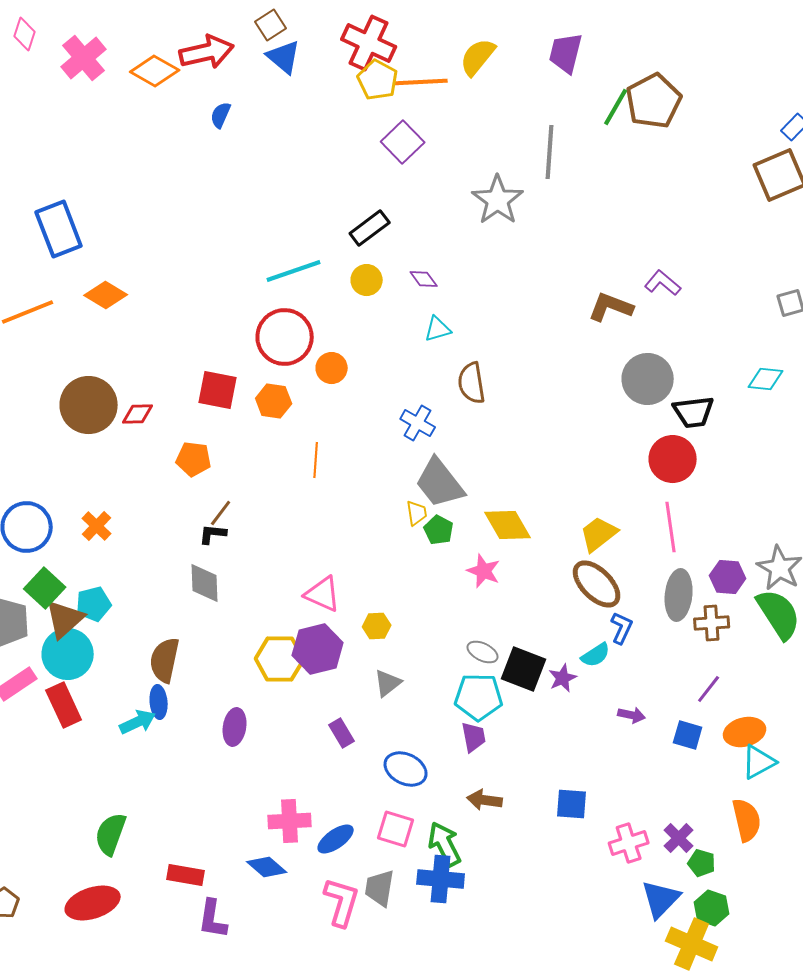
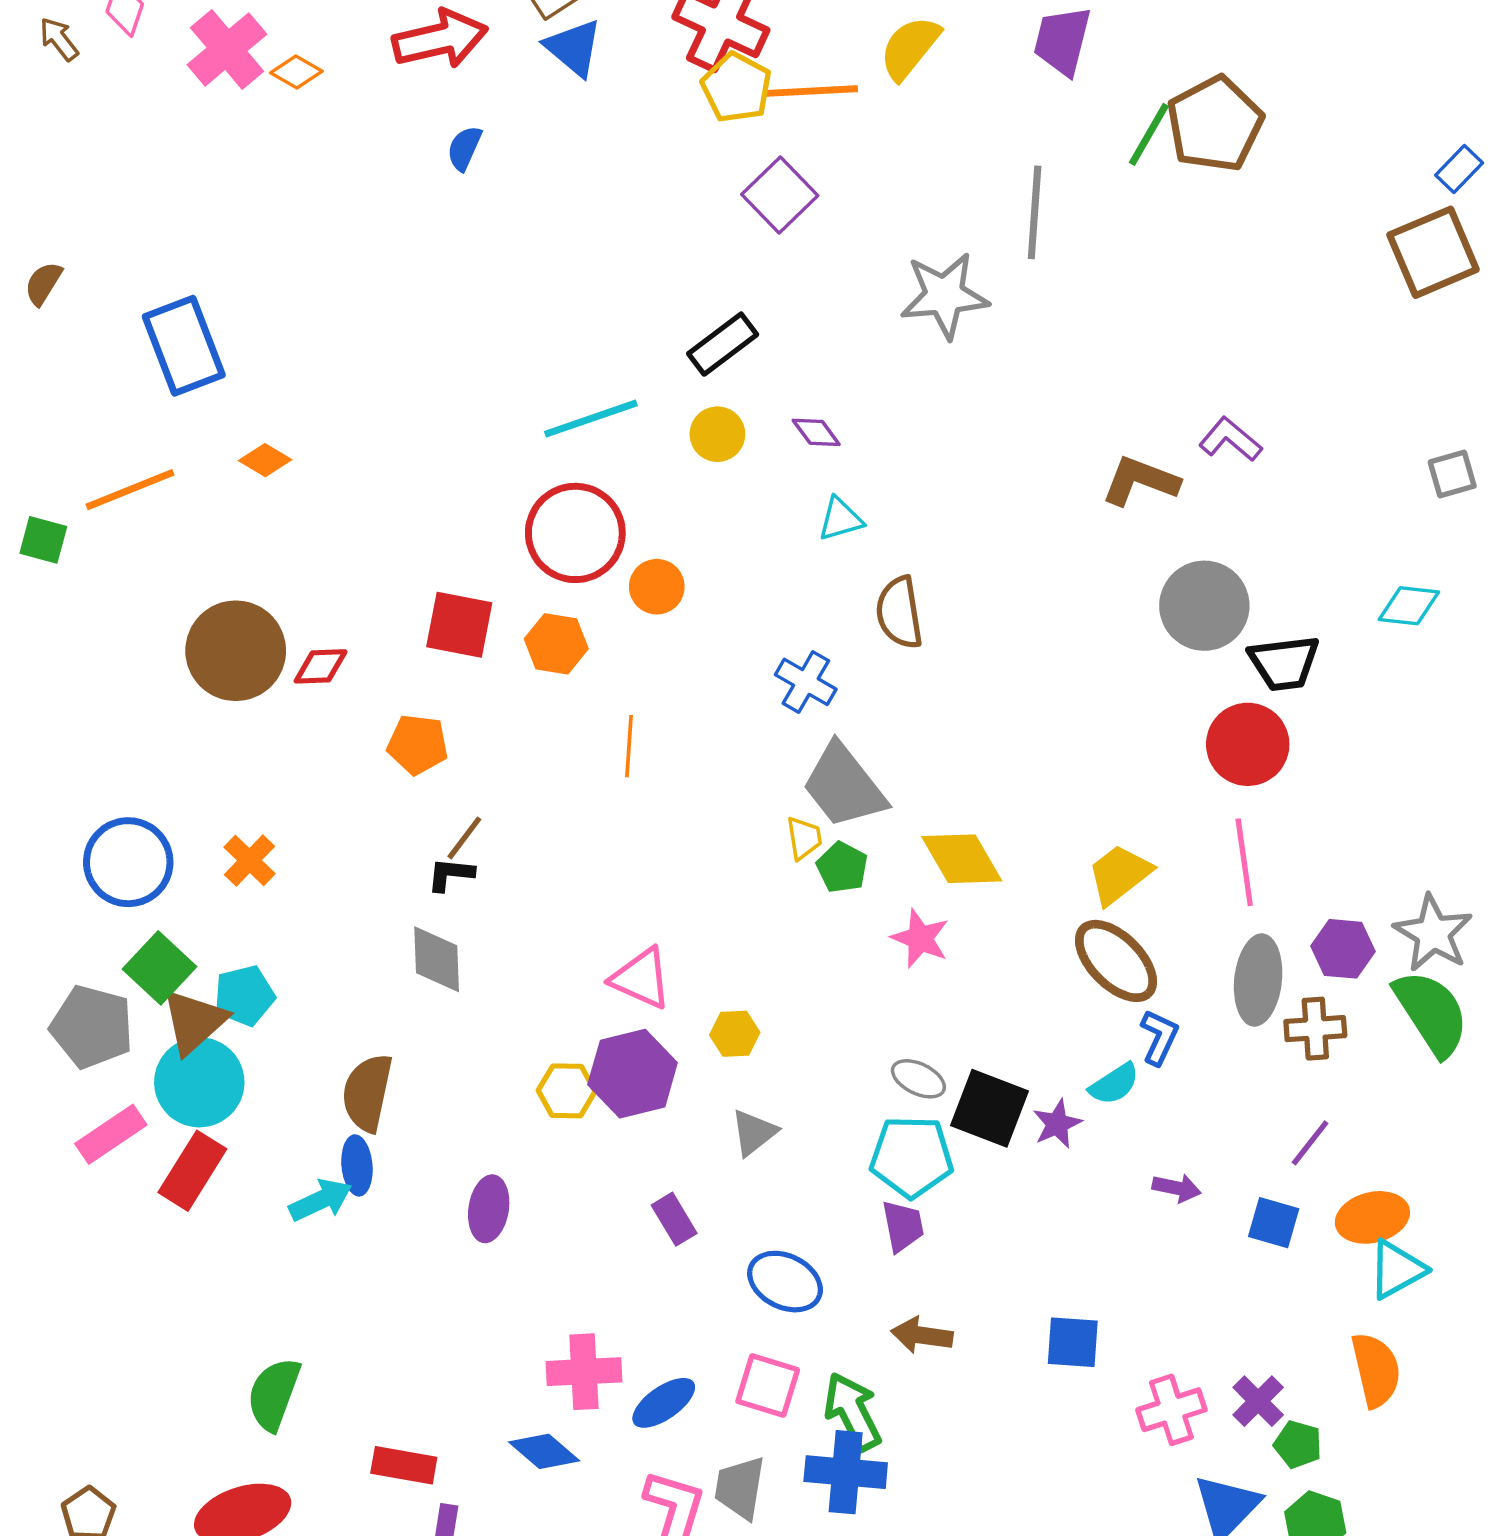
orange diamond: (155, 71) -> (296, 72), moved, size x0.6
gray star: (498, 200) -> (944, 296), turned 30
orange diamond: (106, 295) -> (265, 460), size x0.7
yellow hexagon: (280, 659) -> (567, 1091), size x0.7
red rectangle: (64, 705) -> (192, 1171), turned 57

